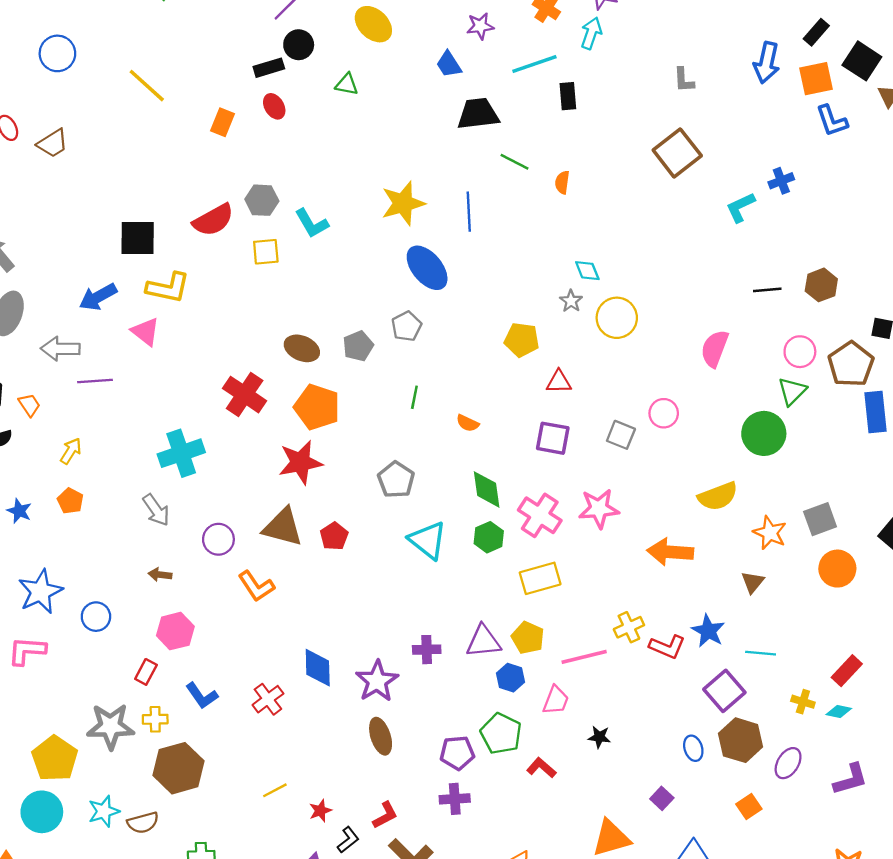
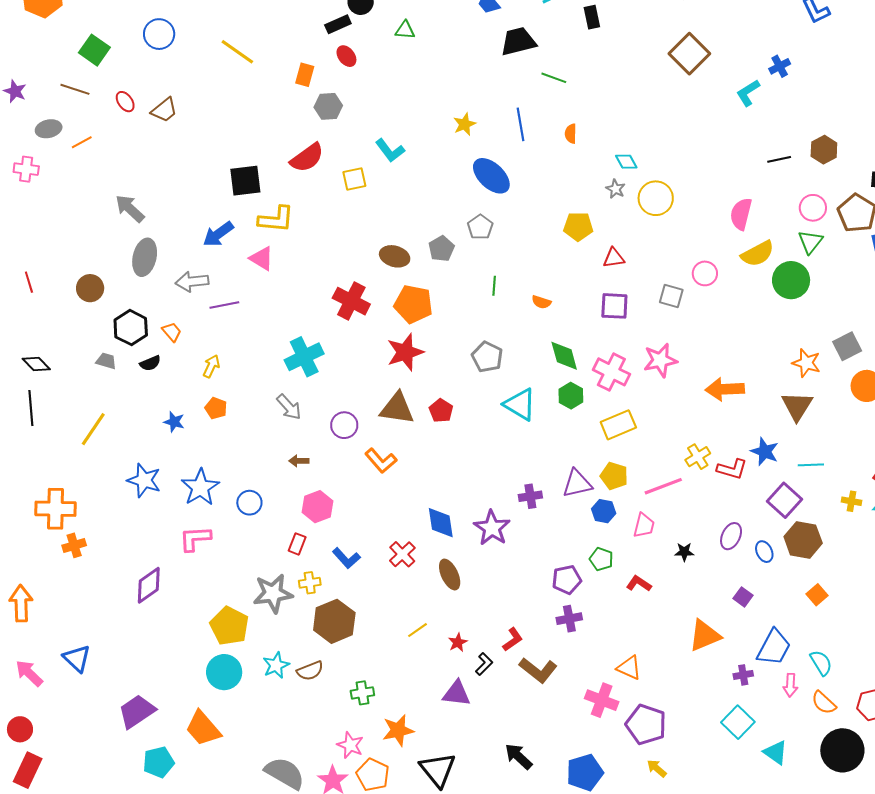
orange semicircle: (562, 182) -> (571, 134), moved
gray hexagon: (262, 200) -> (328, 106), moved
yellow star: (403, 203) -> (465, 124), size x0.6
yellow semicircle: (718, 496) -> (758, 254), moved
brown triangle: (753, 582) -> (797, 406), size x1.6
green pentagon: (501, 734) -> (601, 559), size x0.7
brown ellipse: (381, 736) -> (450, 575), moved
purple ellipse: (788, 763) -> (731, 536), moved

